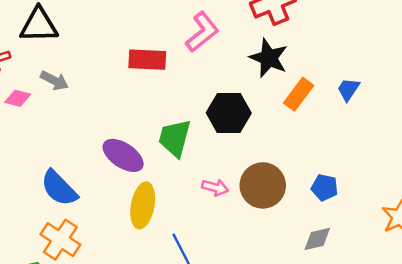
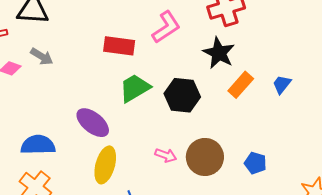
green trapezoid: (175, 138) -> (135, 88), moved, turned 40
blue semicircle: (59, 188) -> (38, 145), turned 128

